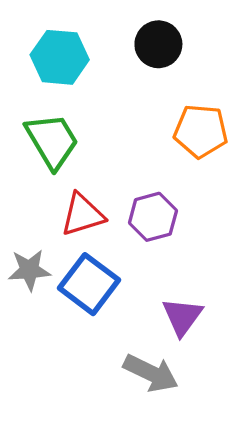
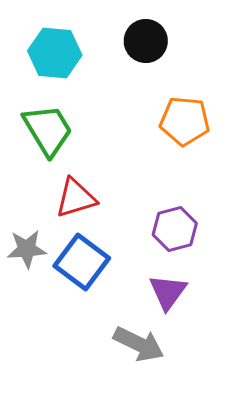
purple hexagon: (153, 217) -> (175, 229), moved

